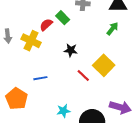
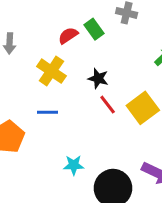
yellow cross: (31, 41) -> (51, 71), moved
red line: (83, 76) -> (108, 105), moved

